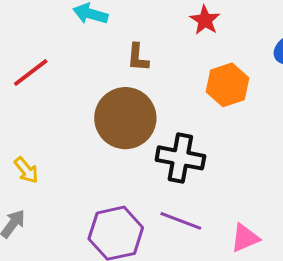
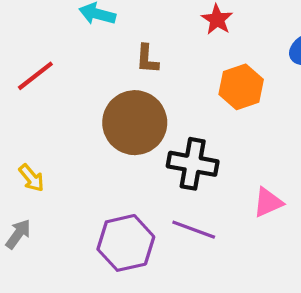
pink triangle: (245, 238) -> (268, 202), moved

